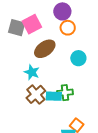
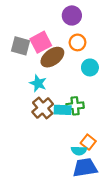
pink square: (32, 24) -> (41, 42), moved
gray square: (17, 28) -> (21, 46), moved
orange circle: (68, 28) -> (78, 42), moved

